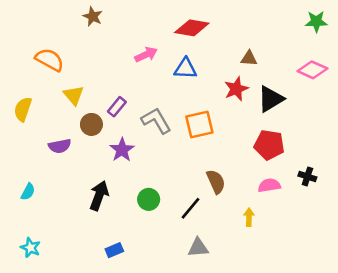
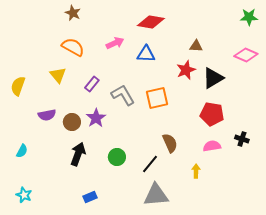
orange semicircle: (50, 60) -> (73, 47), moved
brown circle: (91, 124) -> (72, 122), moved
gray triangle: (198, 248) -> (156, 195), size x1.5

